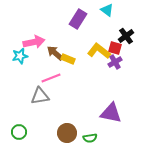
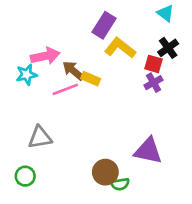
cyan triangle: (107, 10) -> (165, 13), moved
yellow L-shape: (99, 51) -> (120, 48), moved
pink line: (51, 78) -> (65, 89), moved
gray triangle: (40, 96) -> (40, 137), moved
brown circle: (67, 133) -> (105, 172), moved

